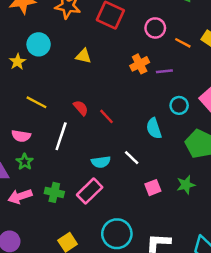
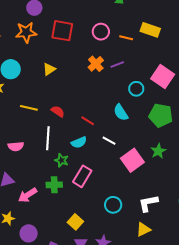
yellow triangle: (83, 56) -> (49, 69), turned -32
yellow line: (36, 102) -> (29, 108), moved
red line: (107, 116) -> (88, 121), moved
green star: (25, 162) -> (62, 160), moved
cyan semicircle: (101, 162) -> (79, 142), moved
pink square: (153, 188) -> (132, 160), size x1.6
cyan circle: (117, 234) -> (113, 205), size x0.7

